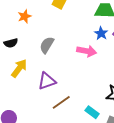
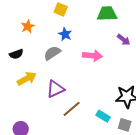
blue star: (101, 33) -> (65, 34), moved
gray semicircle: (47, 45) -> (52, 53), turned 30
yellow arrow: (19, 68) -> (27, 79), turned 30

